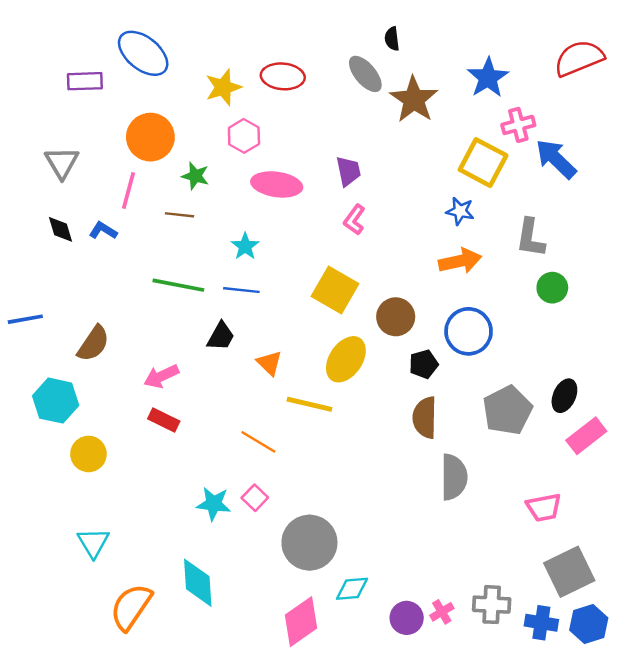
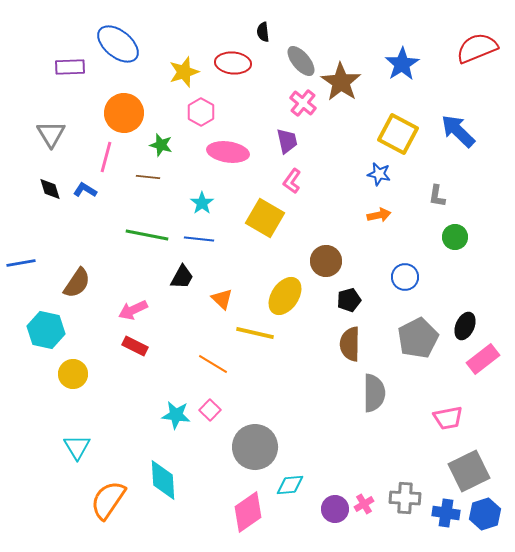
black semicircle: (392, 39) -> (263, 32), moved
pink cross: (518, 125) -> (303, 103), moved, turned -36
gray L-shape: (530, 238) -> (437, 196), size x0.7
orange arrow: (460, 261) -> (379, 215), size x0.7
yellow square: (335, 290) -> (265, 218), moved
blue circle: (469, 331) -> (405, 277), moved, size x0.7

